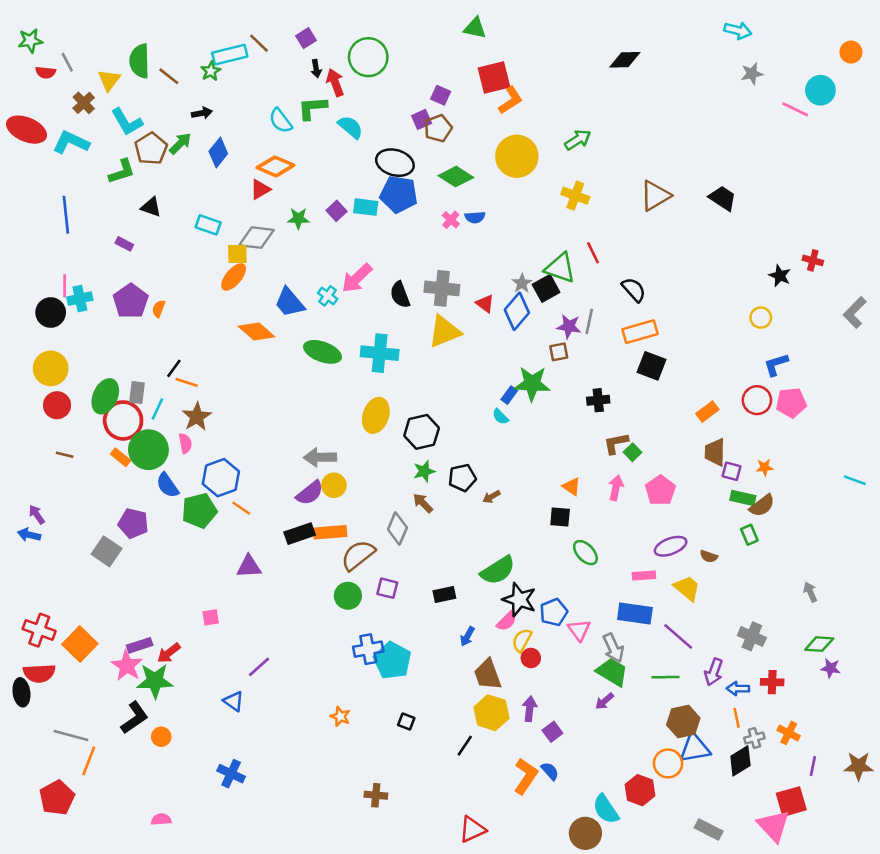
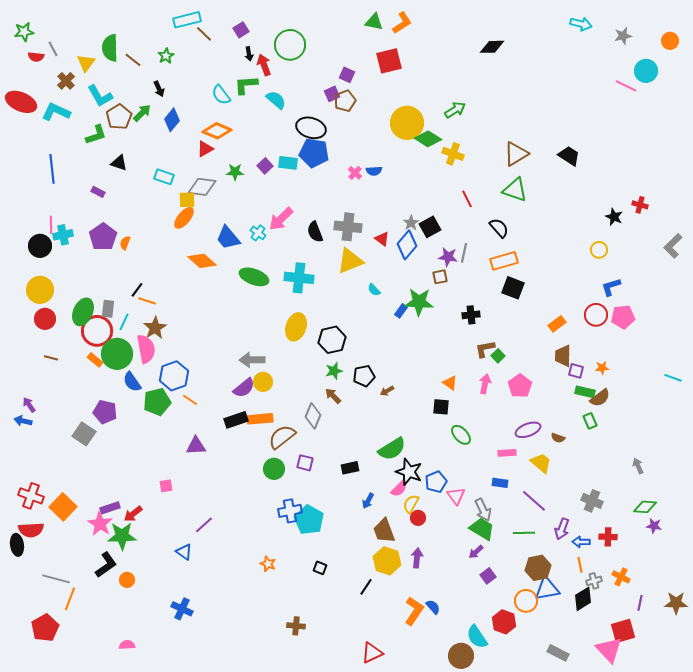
cyan rectangle: (230, 55) -> (187, 20), moved
gray star: (752, 74) -> (623, 36), moved
orange L-shape: (511, 100) -> (402, 23), moved
black arrow: (202, 113) -> (159, 89), turned 77
green diamond: (456, 177) -> (428, 139), moved
green triangle: (560, 268) -> (515, 190), moved
cyan semicircle: (500, 417) -> (374, 290), moved
pink semicircle: (185, 443) -> (146, 349), size x1.8
blue rectangle: (635, 614) -> (500, 483), size x0.6
purple square: (552, 732) -> (488, 576), moved

